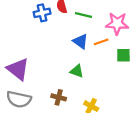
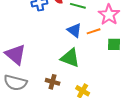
pink star: (117, 24) -> (109, 15), turned 30
green triangle: (77, 71) -> (70, 58), size x1.5

